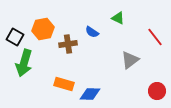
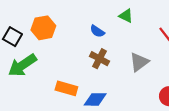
brown cross: (68, 44) -> (99, 59), moved, turned 36
green arrow: (24, 63) -> (22, 65), turned 40

